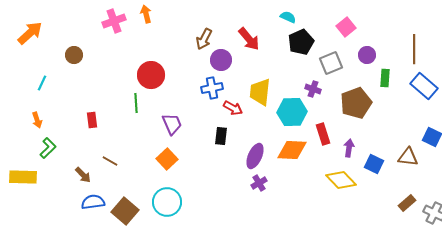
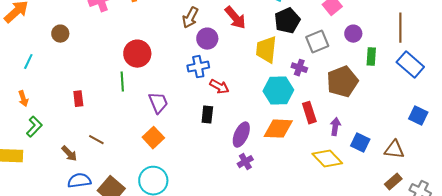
yellow trapezoid: (260, 92) -> (266, 50), moved
brown triangle: (408, 157) -> (394, 150), moved

